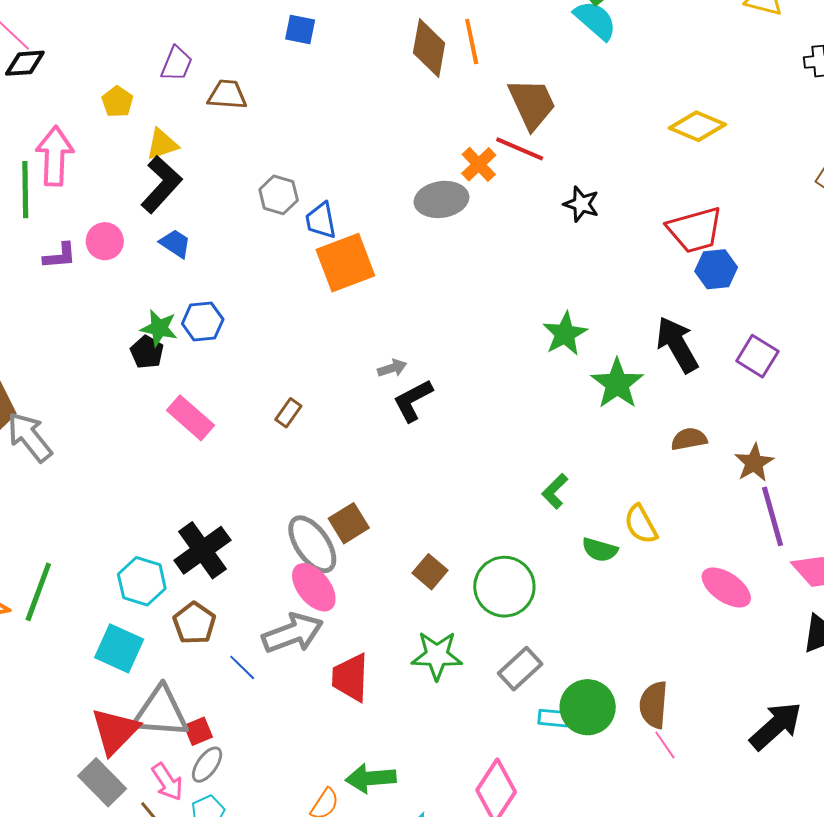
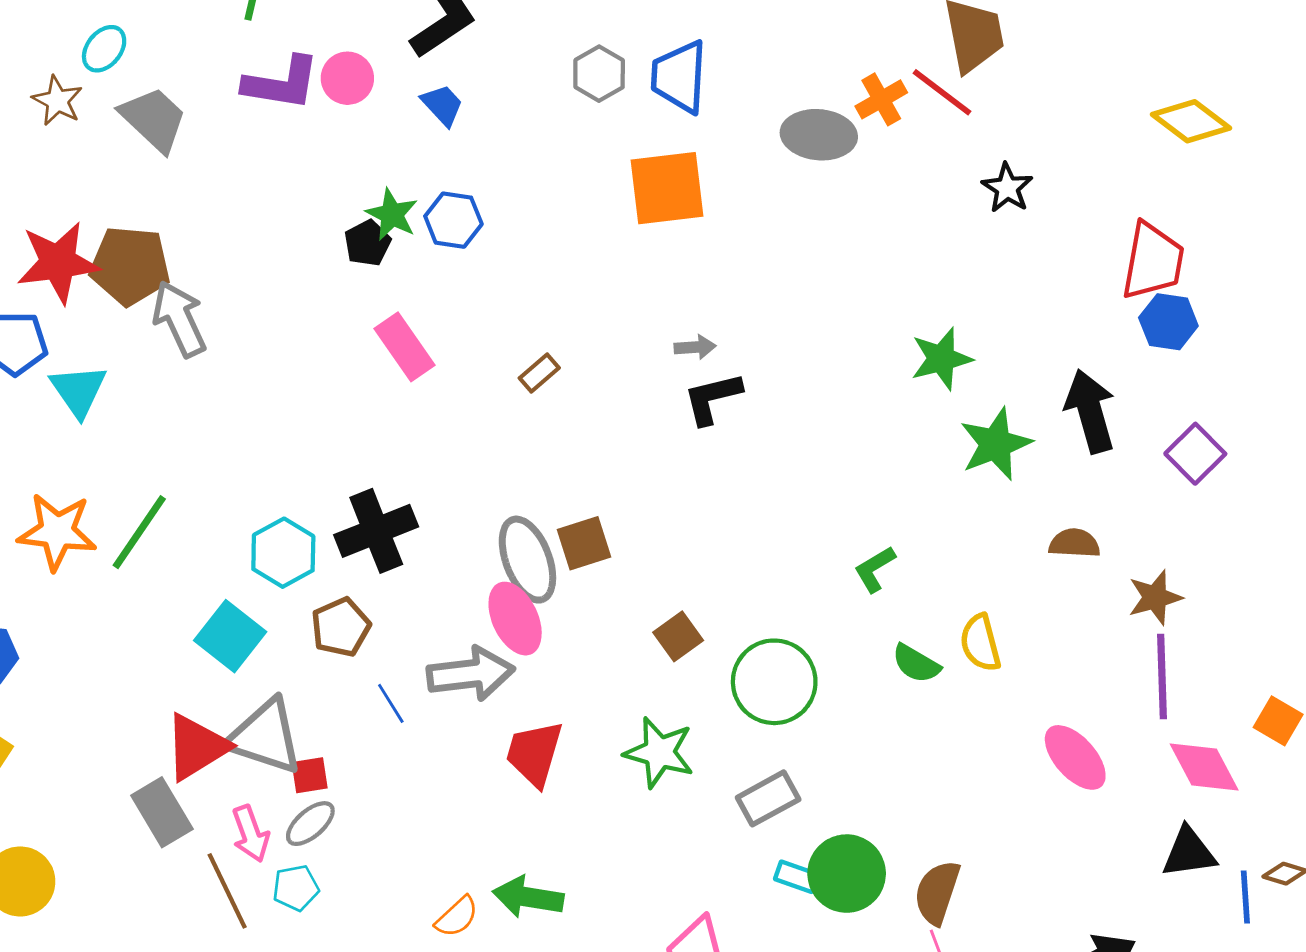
blue trapezoid: (321, 220) -> (679, 77), moved, size x1.4
red trapezoid: (695, 230) -> (1153, 261), turned -78
purple L-shape: (60, 256) -> (281, 83), size x1.6

